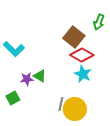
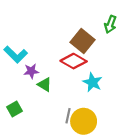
red diamond: (82, 55) -> (74, 61), moved
purple star: (27, 79) -> (31, 71), moved

